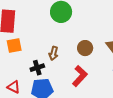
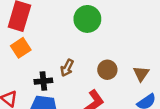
orange square: (14, 46) -> (21, 48), turned -35

